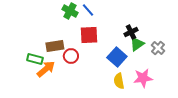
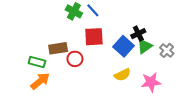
blue square: (117, 57) -> (124, 46), moved
orange arrow: (46, 69) -> (40, 81), moved
yellow semicircle: (119, 81) -> (122, 75), moved, turned -105

